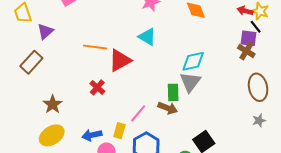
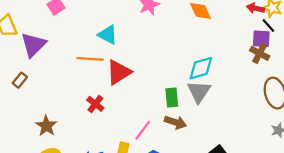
purple triangle: (45, 31) -> (33, 45), size x1.4
cyan triangle: (147, 37) -> (108, 35), moved
brown rectangle: (31, 62) -> (20, 80), size x0.6
green rectangle: (173, 92) -> (172, 97), moved

